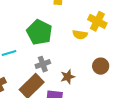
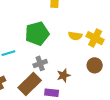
yellow cross: (97, 21) -> (95, 38), moved
green pentagon: (39, 32) -> (37, 34), turned 30

